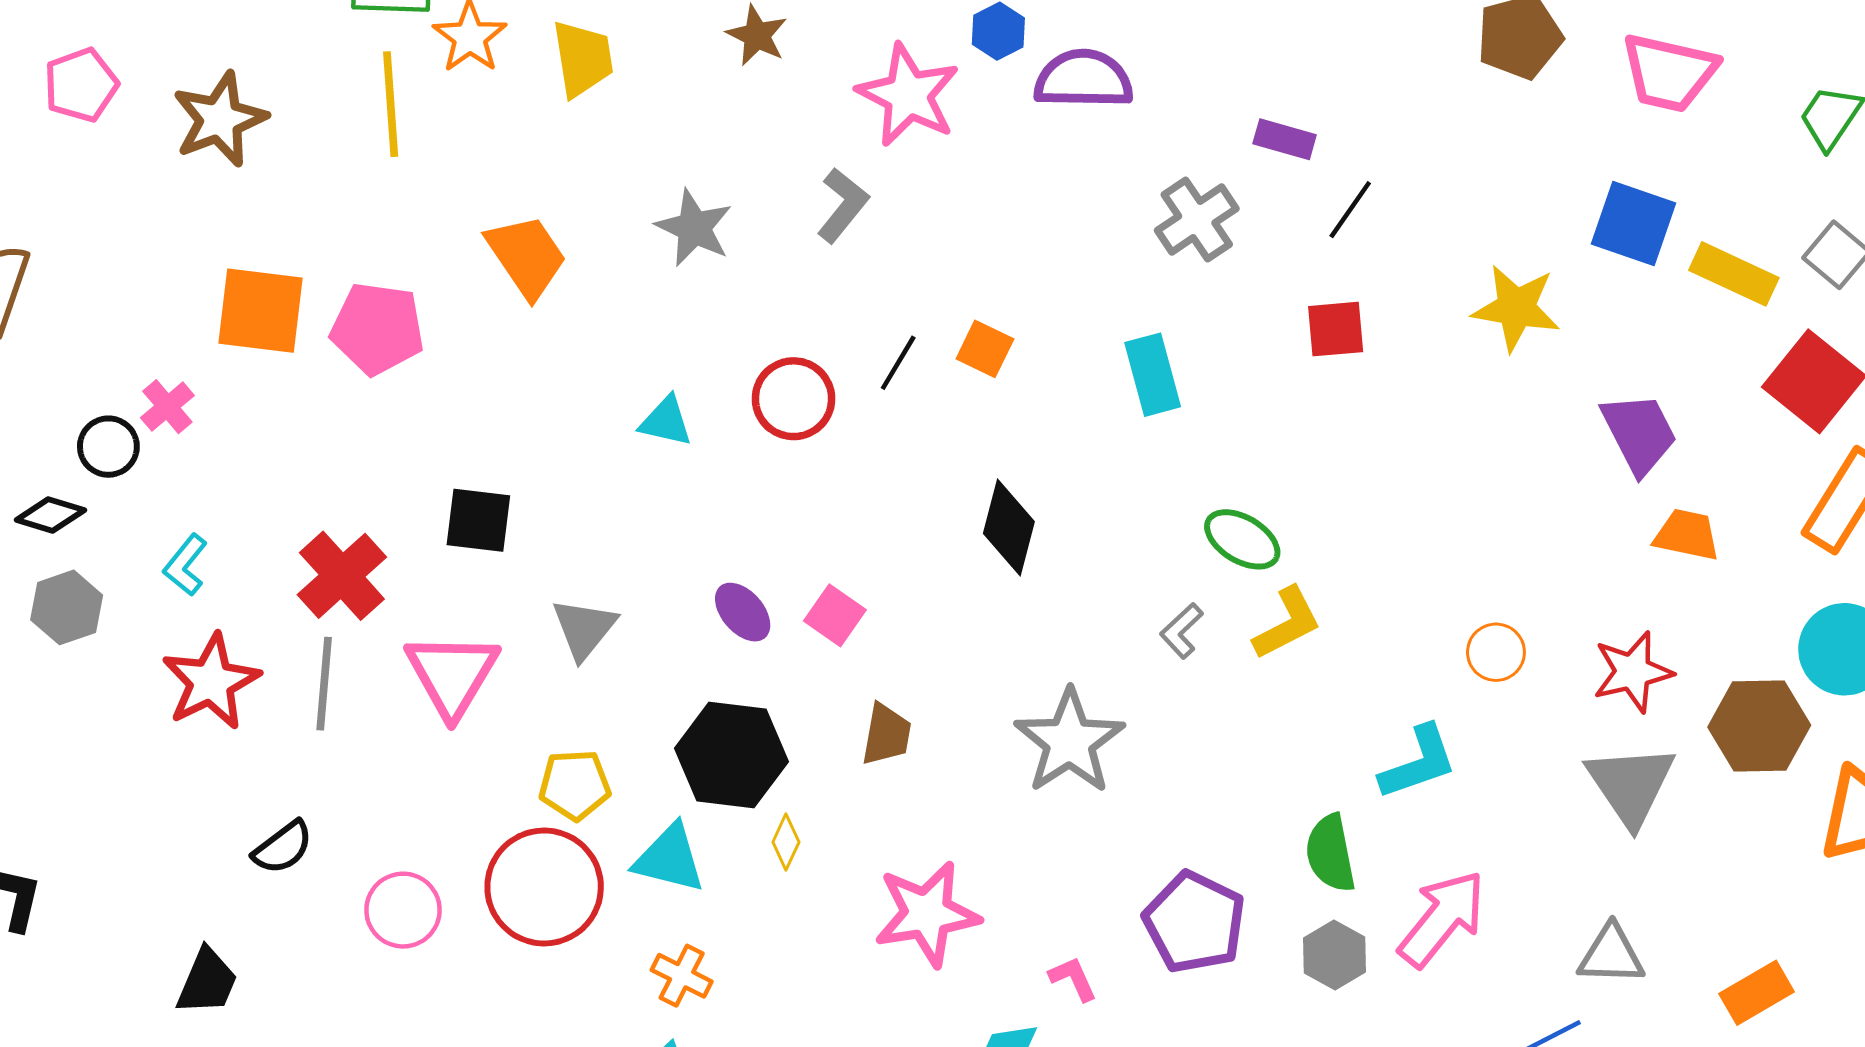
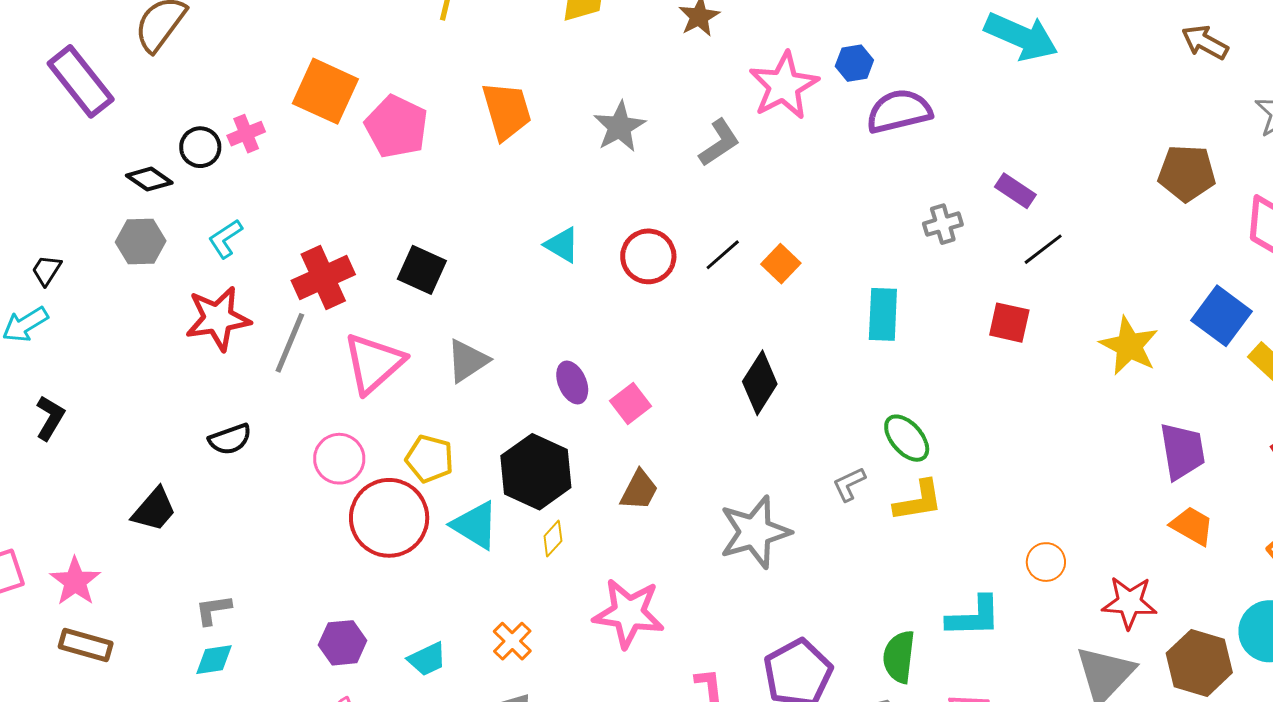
purple semicircle: (1083, 79) -> (899, 111), turned -32
gray cross: (1197, 219) -> (943, 224), size x0.7
pink circle: (403, 910) -> (339, 459), moved
orange cross: (682, 976) -> (512, 641), moved

